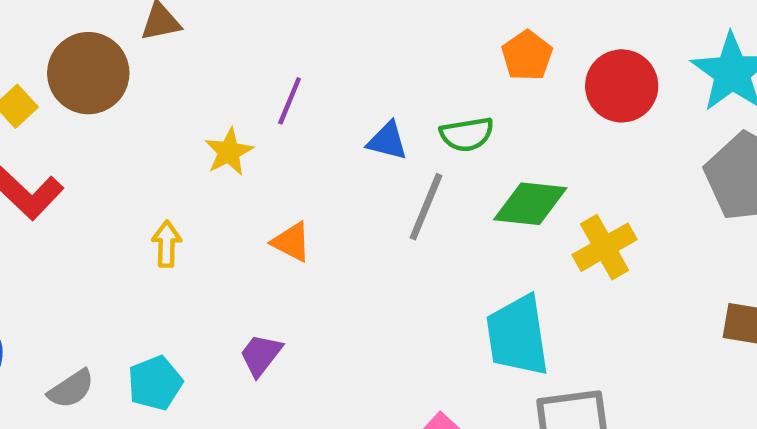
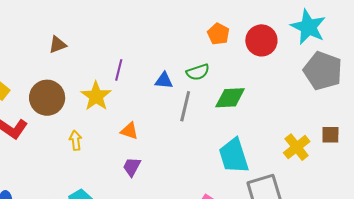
brown circle: (88, 73) -> (47, 98), moved
yellow star: (229, 152) -> (96, 96), size x1.4
yellow cross: (605, 247) -> (297, 147), moved
purple trapezoid: (261, 355) -> (132, 167), moved

